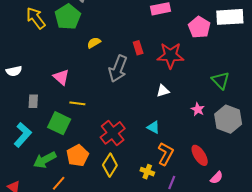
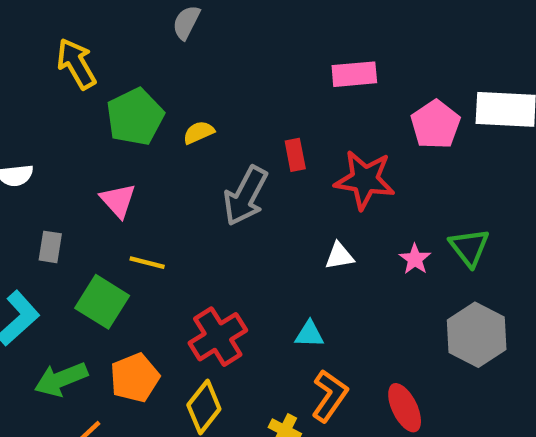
green pentagon: (68, 17) -> (135, 117), moved
pink star: (198, 109) -> (415, 259), moved
cyan triangle: (153, 127) -> (309, 334), turned -32

